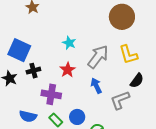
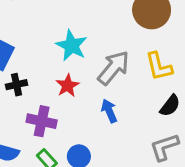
cyan star: (69, 43) -> (72, 46), size x1.5
gray L-shape: (120, 100) -> (164, 147), moved

